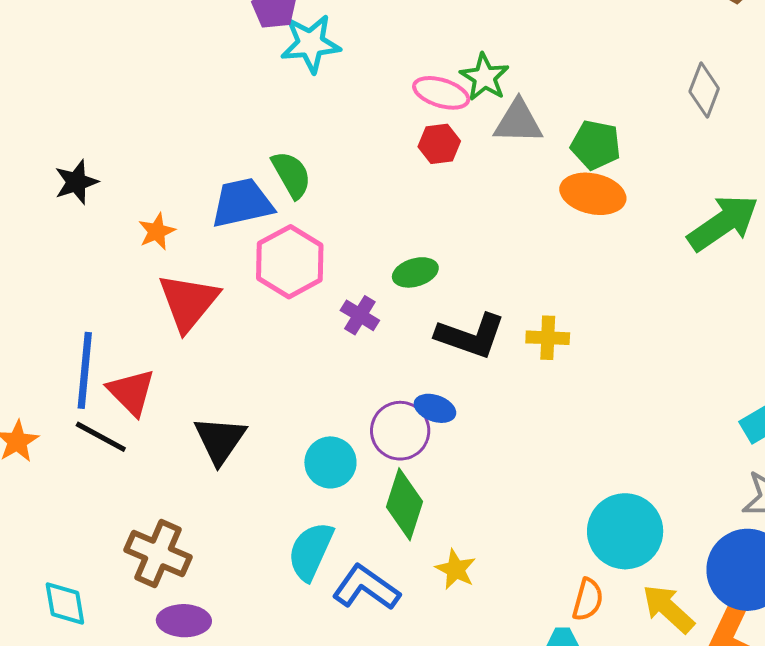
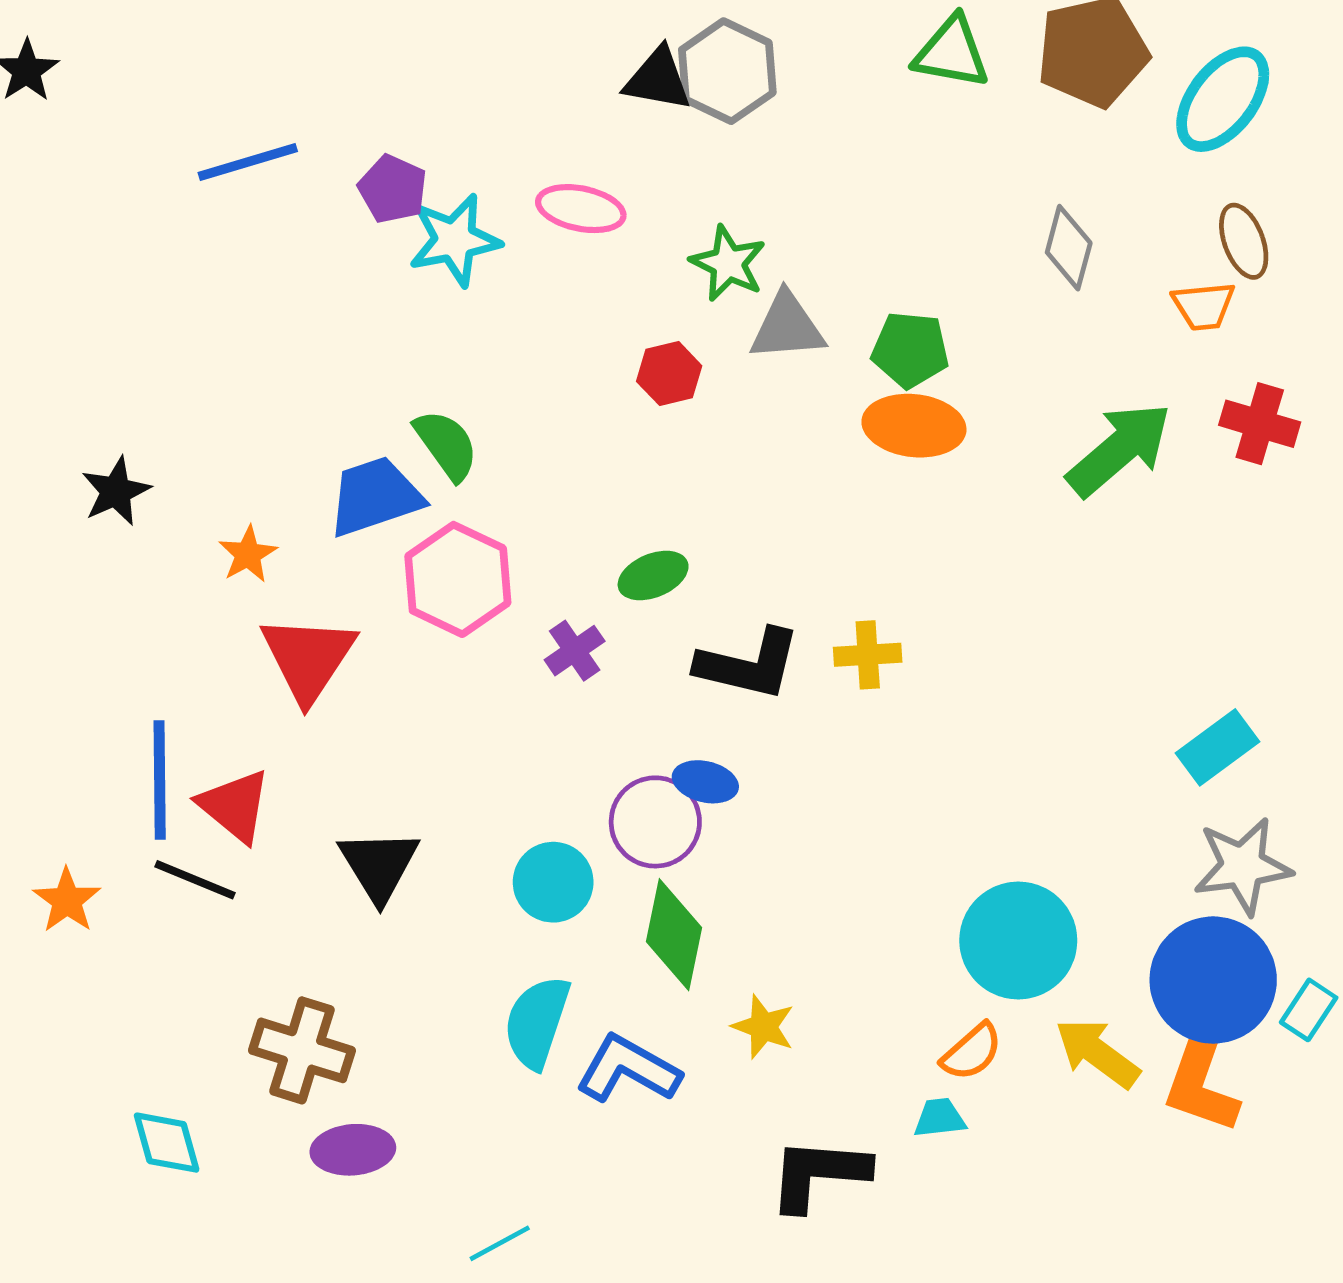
pink ellipse: (441, 93) -> (581, 209), moved
purple cross: (360, 315) -> (575, 651), turned 30
orange semicircle: (588, 600) -> (972, 1052), turned 39

